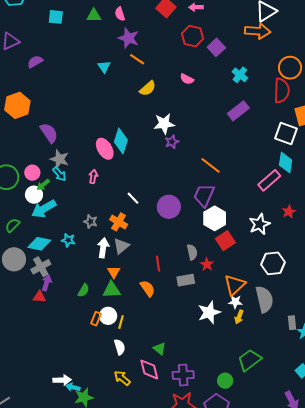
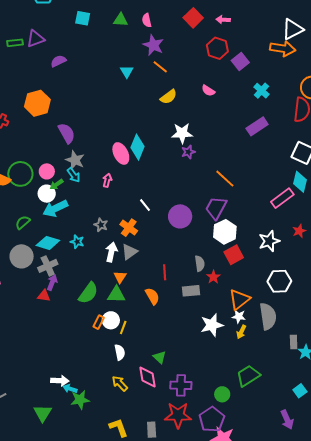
green semicircle: (83, 290) -> (88, 293), size x1.6

